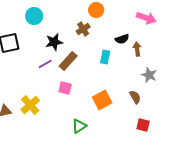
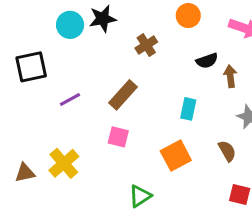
orange circle: (96, 10) -> (188, 16), moved
black star: (54, 42) -> (103, 19), moved
cyan rectangle: (105, 57) -> (188, 109), moved
purple line: (45, 64) -> (70, 100), moved

